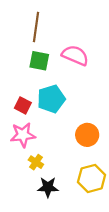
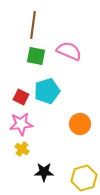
yellow cross: (36, 162) -> (22, 149), moved
yellow hexagon: (92, 178) -> (84, 178), moved

